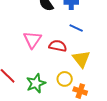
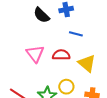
yellow circle: (65, 79) -> (66, 87), moved

